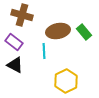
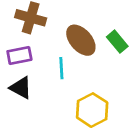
brown ellipse: (58, 31) -> (81, 40), turned 60
purple rectangle: (14, 42) -> (19, 56), turned -48

